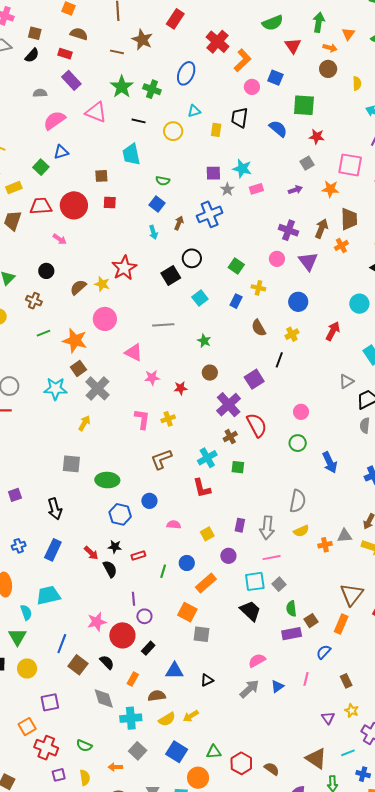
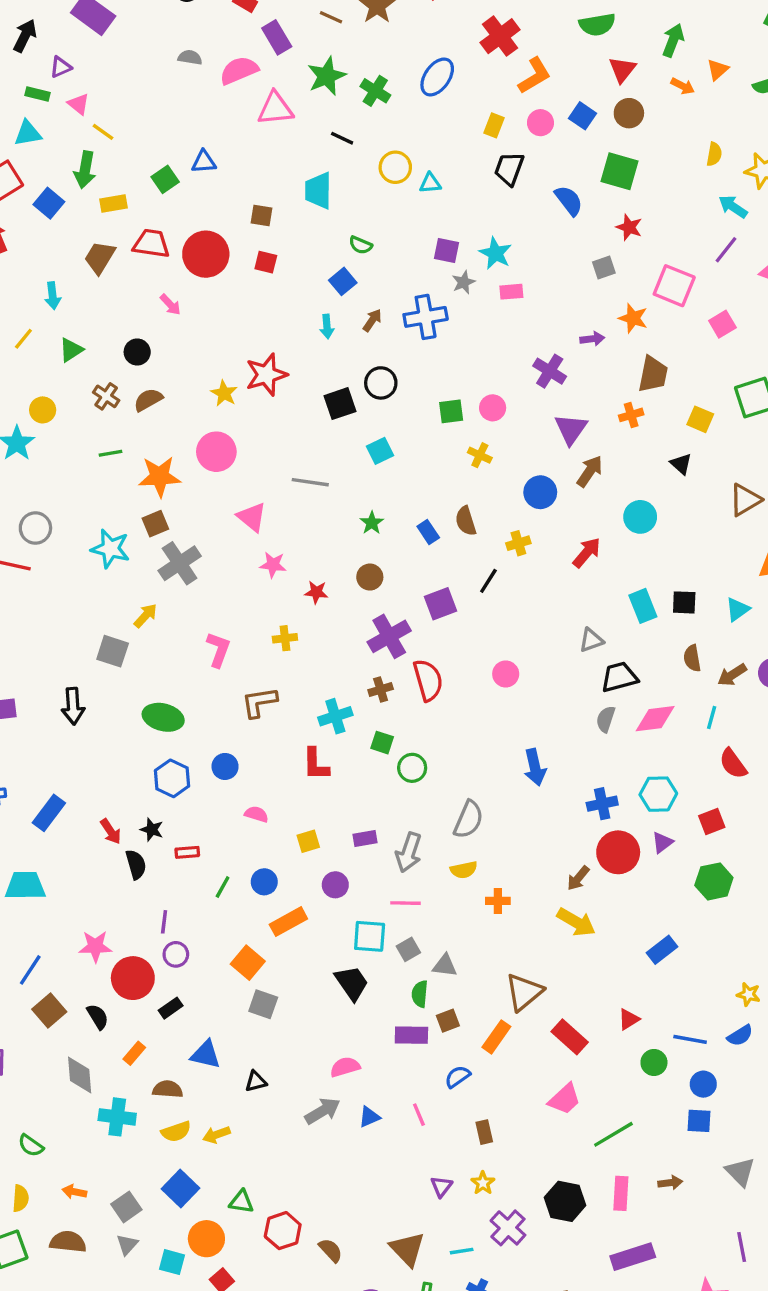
brown circle: (328, 69) -> (629, 113), moved
purple rectangle: (71, 80) -> (277, 37), moved
cyan triangle: (194, 111) -> (430, 183), moved
pink triangle: (96, 112) -> (275, 109), turned -40
pink semicircle: (54, 120) -> (239, 70), moved
yellow rectangle: (216, 130) -> (494, 125), moved
purple arrow: (295, 190) -> (592, 339), moved
brown arrow: (321, 228) -> (590, 471), moved
pink circle: (277, 259) -> (493, 408), moved
green square: (236, 266) -> (451, 411), turned 35
brown semicircle: (78, 287) -> (148, 400), moved
blue rectangle: (236, 301) -> (428, 532), moved, turned -72
orange star: (75, 341) -> (160, 477), turned -30
pink L-shape: (142, 419) -> (218, 650), moved
green circle: (298, 443) -> (412, 768), moved
gray square: (71, 464) -> (113, 651), moved
black arrow: (55, 509) -> (73, 706), moved
purple rectangle: (240, 525) -> (365, 839), turned 56
gray triangle: (345, 536) -> (445, 966), moved
pink line: (306, 679) -> (419, 1115), turned -48
gray square: (138, 751) -> (126, 1207), moved

